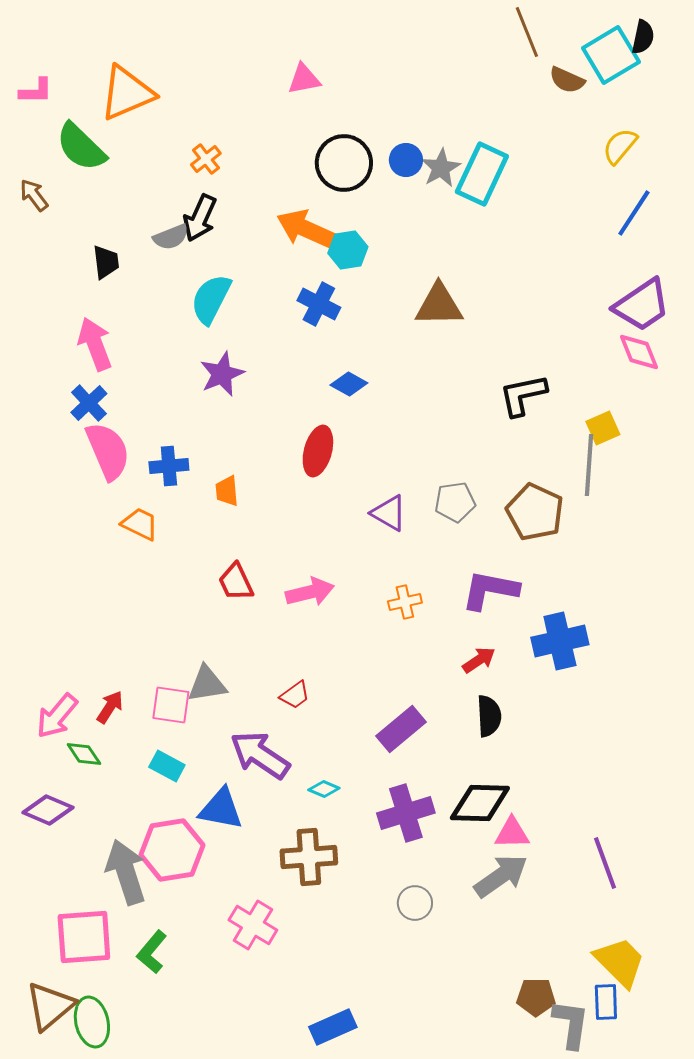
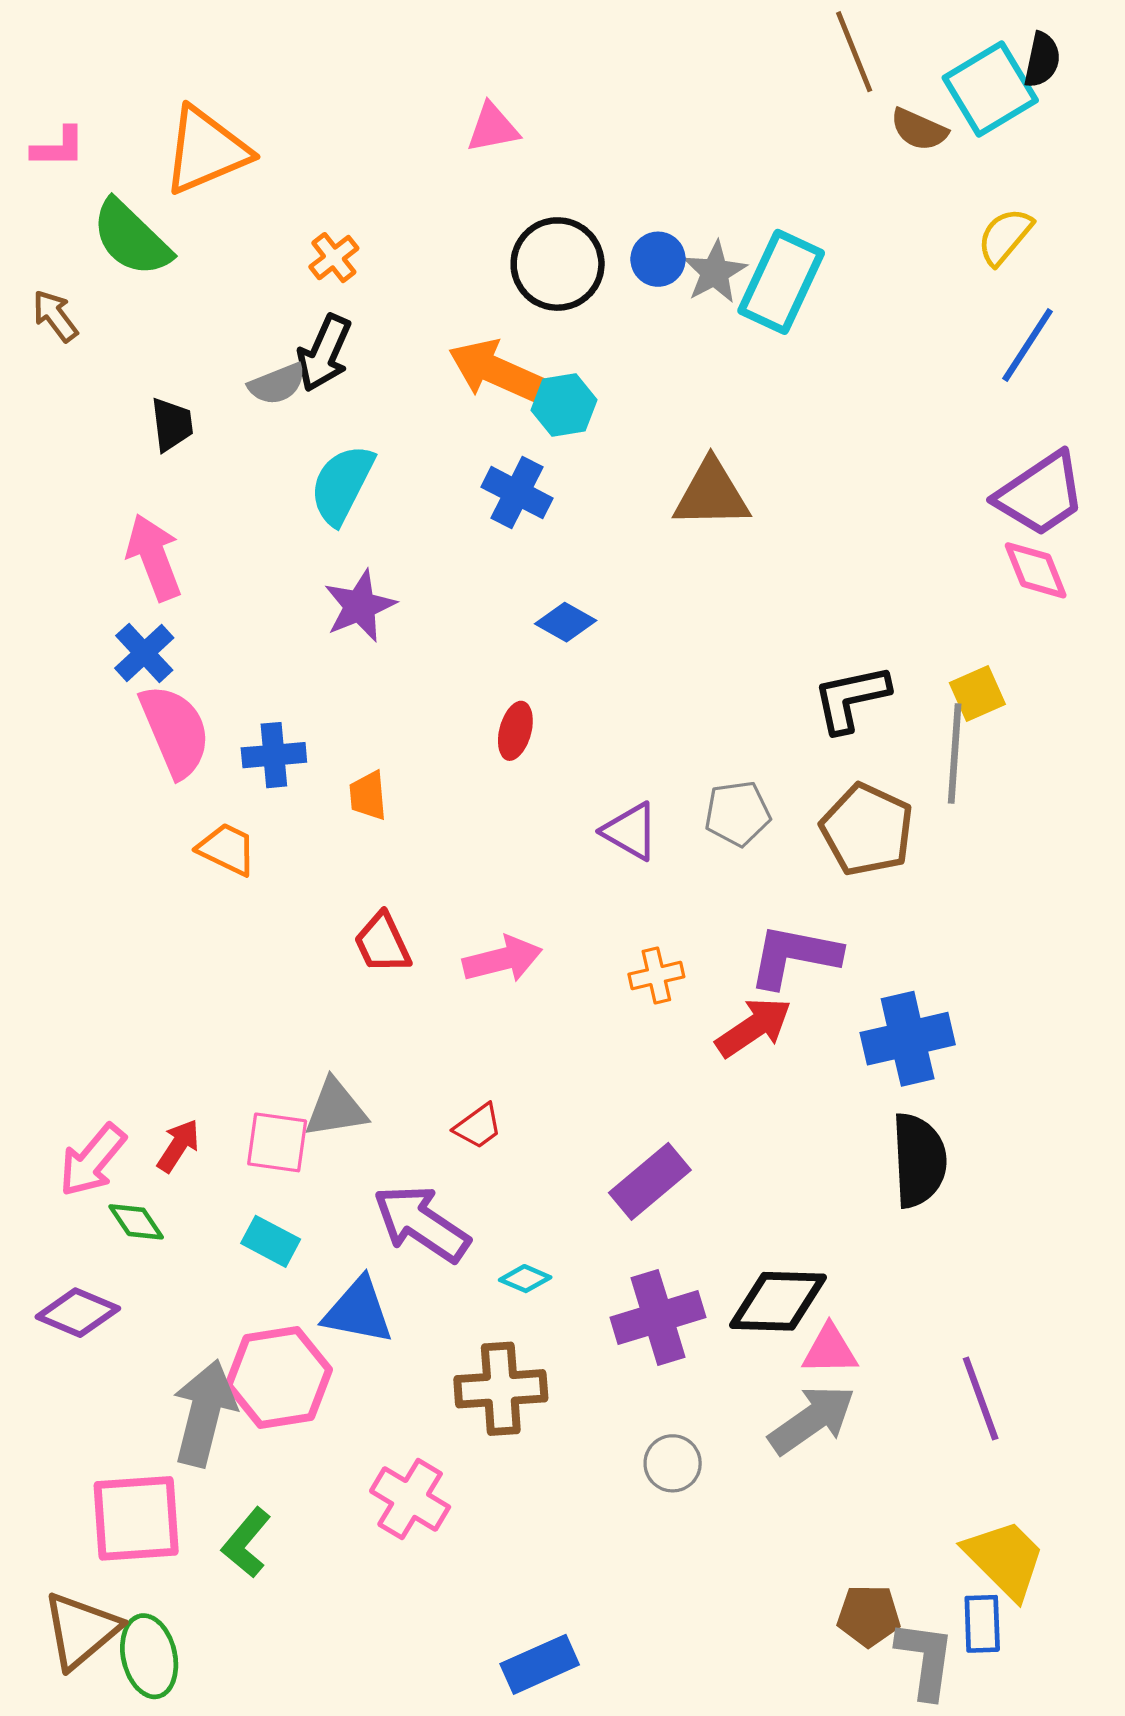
black L-shape: (523, 395) -> (851, 698), moved
red ellipse: (318, 451) -> (515, 731), size x0.7
red arrow: (479, 660) -> (754, 1027), moved, size x1.4
black semicircle: (489, 716) -> (919, 1160), moved, size x1.4
gray arrow: (126, 872) -> (204, 1413), turned 32

